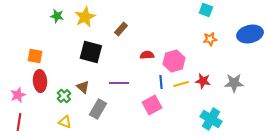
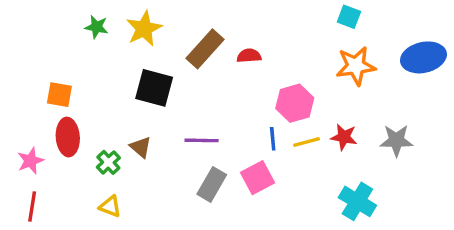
brown rectangle: (121, 29) -> (205, 49), size x1.6
orange star: (210, 39) -> (356, 66), size x1.6
red semicircle: (147, 55) -> (249, 56), moved
gray rectangle: (98, 109) -> (212, 184), moved

